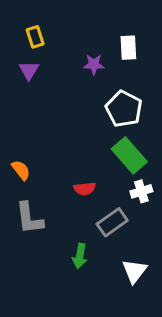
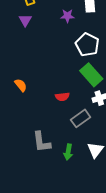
gray L-shape: (29, 218) -> (42, 142), moved
green arrow: (80, 256) -> (68, 152), moved

